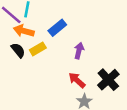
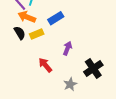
purple arrow: (79, 51) -> (67, 48), moved
red arrow: (77, 80) -> (45, 65), moved

